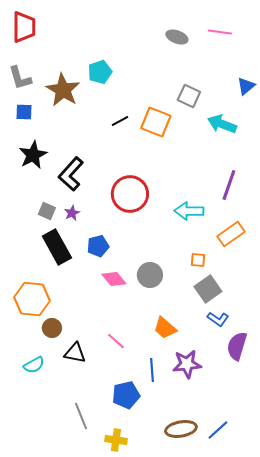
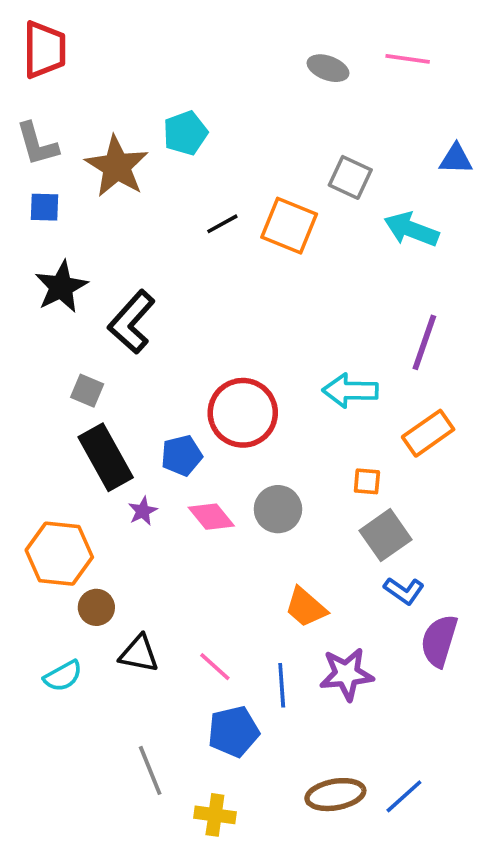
blue triangle: (246, 86) -> (456, 159), turned 42
red circle: (130, 194) -> (243, 413), moved
purple star: (72, 213) -> (143, 511), moved
pink line: (116, 341) -> (215, 667), moved

